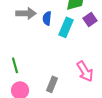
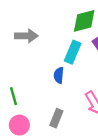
blue semicircle: (47, 18) -> (59, 75), moved

